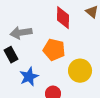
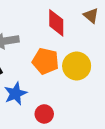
yellow circle: (80, 71) -> (77, 66), moved

